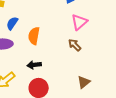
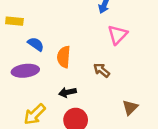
blue semicircle: (12, 23) -> (36, 44), turned 96
brown arrow: (75, 45) -> (102, 70), moved

